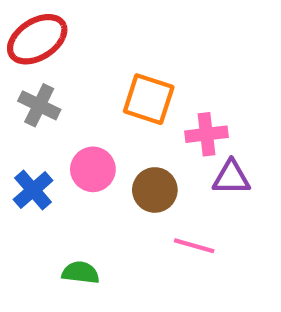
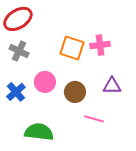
pink cross: (206, 134) -> (100, 45), moved
green semicircle: (81, 273) -> (39, 132), size x1.6

